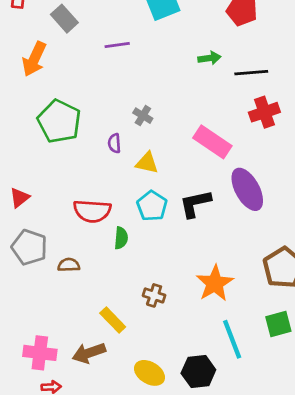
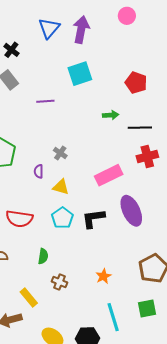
pink rectangle: (212, 142) -> (109, 175), turned -64
green semicircle: (121, 238) -> (43, 256), moved
orange star: (215, 283) -> (103, 276), size x0.6

